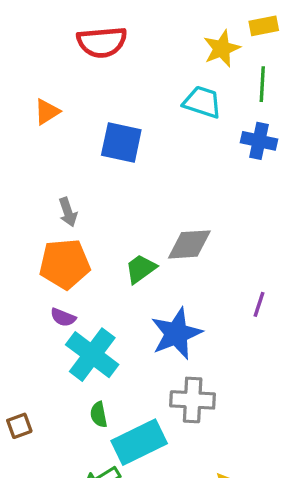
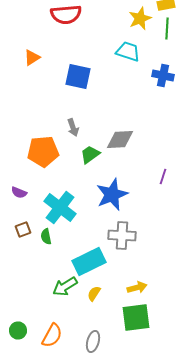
green line: (262, 84) -> (167, 28), moved
gray arrow: (68, 212) -> (73, 128), moved
purple semicircle: (63, 317) -> (19, 192), moved
green semicircle: (99, 414) -> (46, 236), moved
brown square: (19, 426) -> (23, 230), moved

